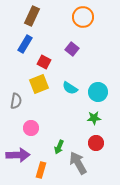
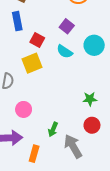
blue rectangle: (25, 44) -> (17, 21), turned -42
cyan semicircle: (70, 88) -> (65, 52), moved
cyan circle: (98, 92) -> (94, 45), moved

